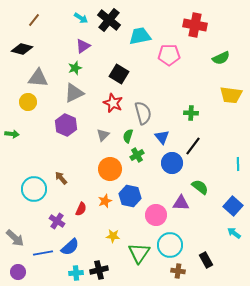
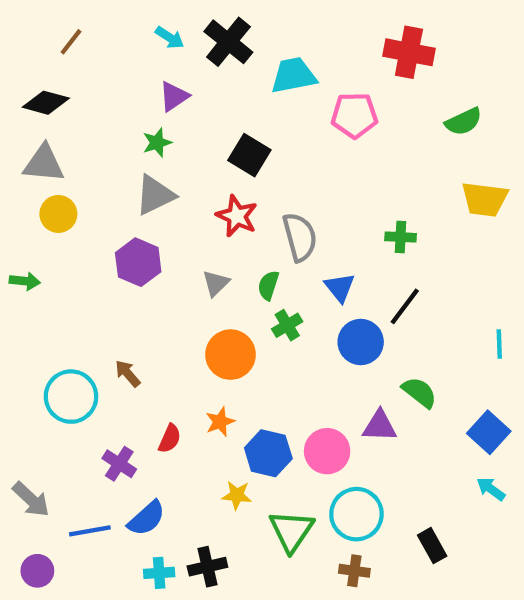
gray triangle: (38, 78) -> (44, 164), moved
blue hexagon: (130, 196) -> (268, 453), moved
brown cross: (178, 271) -> (354, 571), moved

